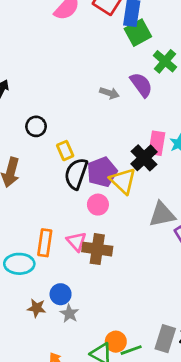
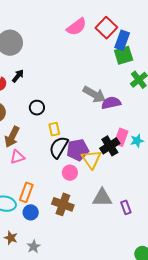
purple semicircle: (141, 85) -> (111, 103), moved, turned -78
gray arrow: (109, 93) -> (94, 94), size x1.6
gray triangle: (162, 214) -> (102, 198), moved
pink triangle: (77, 242) -> (17, 157), moved, turned 42
blue circle: (61, 294) -> (31, 212), moved

